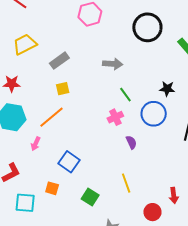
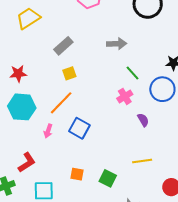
yellow trapezoid: (25, 44) -> (28, 18), moved
blue square: (69, 162) -> (79, 128), moved
yellow line: (126, 183) -> (142, 161), turned -72
orange square: (52, 188) -> (77, 174), moved

